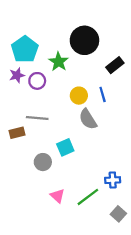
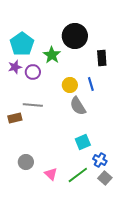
black rectangle: (115, 65) -> (102, 58), turned -56
cyan square: (65, 147) -> (83, 142), moved
gray circle: (43, 162) -> (26, 162), moved
blue cross: (113, 180) -> (100, 160), turned 32
gray square: (118, 214) -> (105, 178), moved

